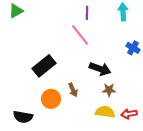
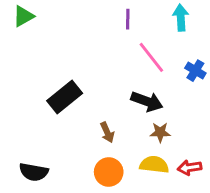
pink line: (80, 35) -> (151, 57), moved
orange circle: (51, 99) -> (109, 172), moved

